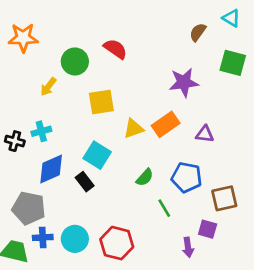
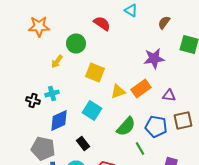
cyan triangle: (231, 18) -> (131, 10), moved
red semicircle: (115, 49) -> (102, 24), moved
yellow square: (101, 102) -> (95, 72), turned 30
green semicircle: (145, 177) -> (126, 126), size x1.5
black rectangle: (85, 182) -> (83, 144), moved
brown square: (224, 198) -> (183, 120), moved

